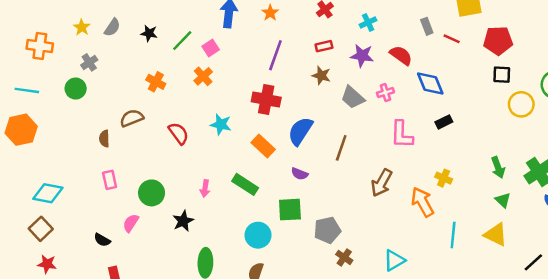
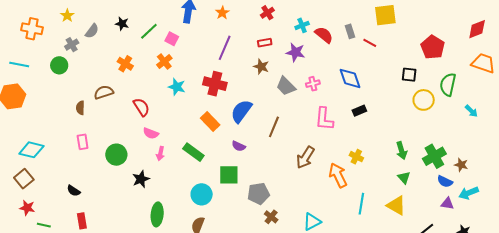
gray semicircle: (112, 27) -> (92, 31), moved
red pentagon: (498, 41) -> (433, 47), moved, turned 30
pink square: (211, 48) -> (172, 39), turned -32
red semicircle: (401, 55) -> (324, 35), moved
cyan star: (221, 124) -> (177, 87), moved
pink semicircle: (131, 223) -> (151, 133), moved, turned -105

